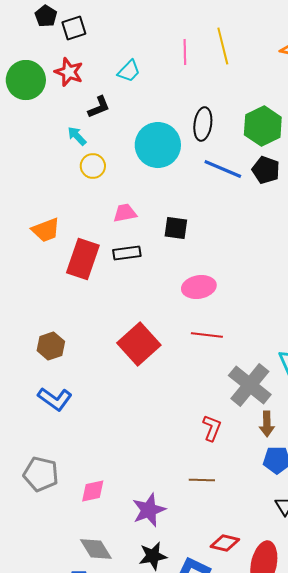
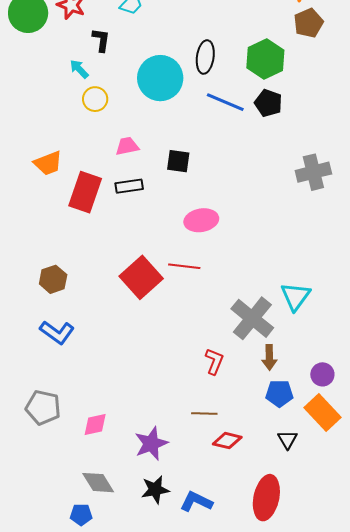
black L-shape: (99, 107) -> (101, 40), turned -60
red line: (207, 335) -> (184, 266), moved
red diamond: (225, 543) -> (227, 441), moved

